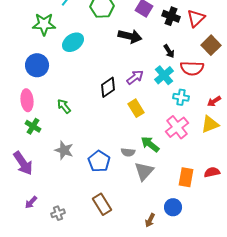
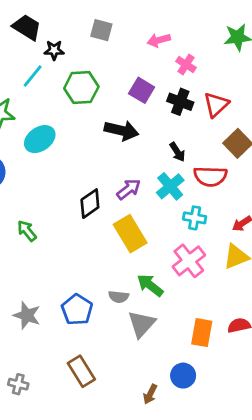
yellow rectangle: (136, 108) -> (130, 234), size x1.4
gray star: (64, 150) -> (27, 315), moved
gray cross: (58, 213) -> (18, 384), turned 32

